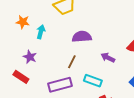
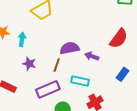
purple semicircle: (82, 37) -> (70, 48), moved
purple star: (30, 57) -> (29, 64), moved

